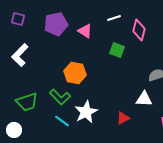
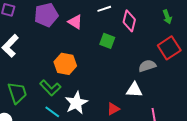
green trapezoid: (27, 102) -> (17, 93), turned -90

